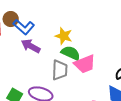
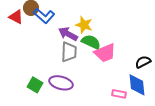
purple arrow: (31, 46) -> (68, 34), moved
gray trapezoid: (60, 70) -> (69, 52), moved

